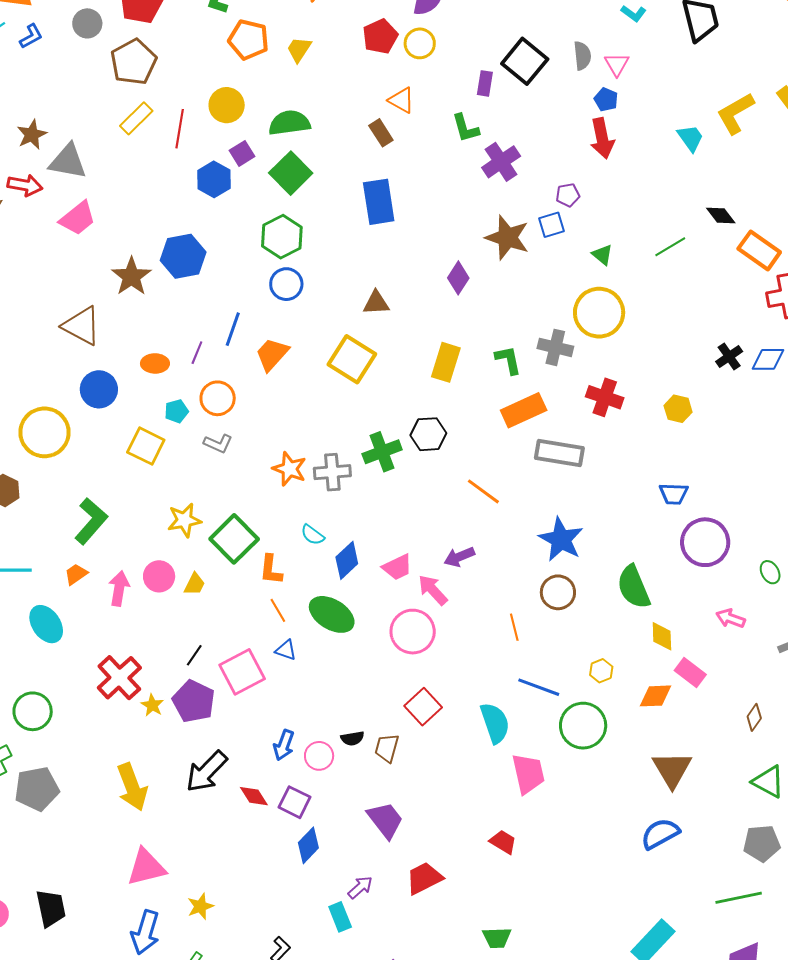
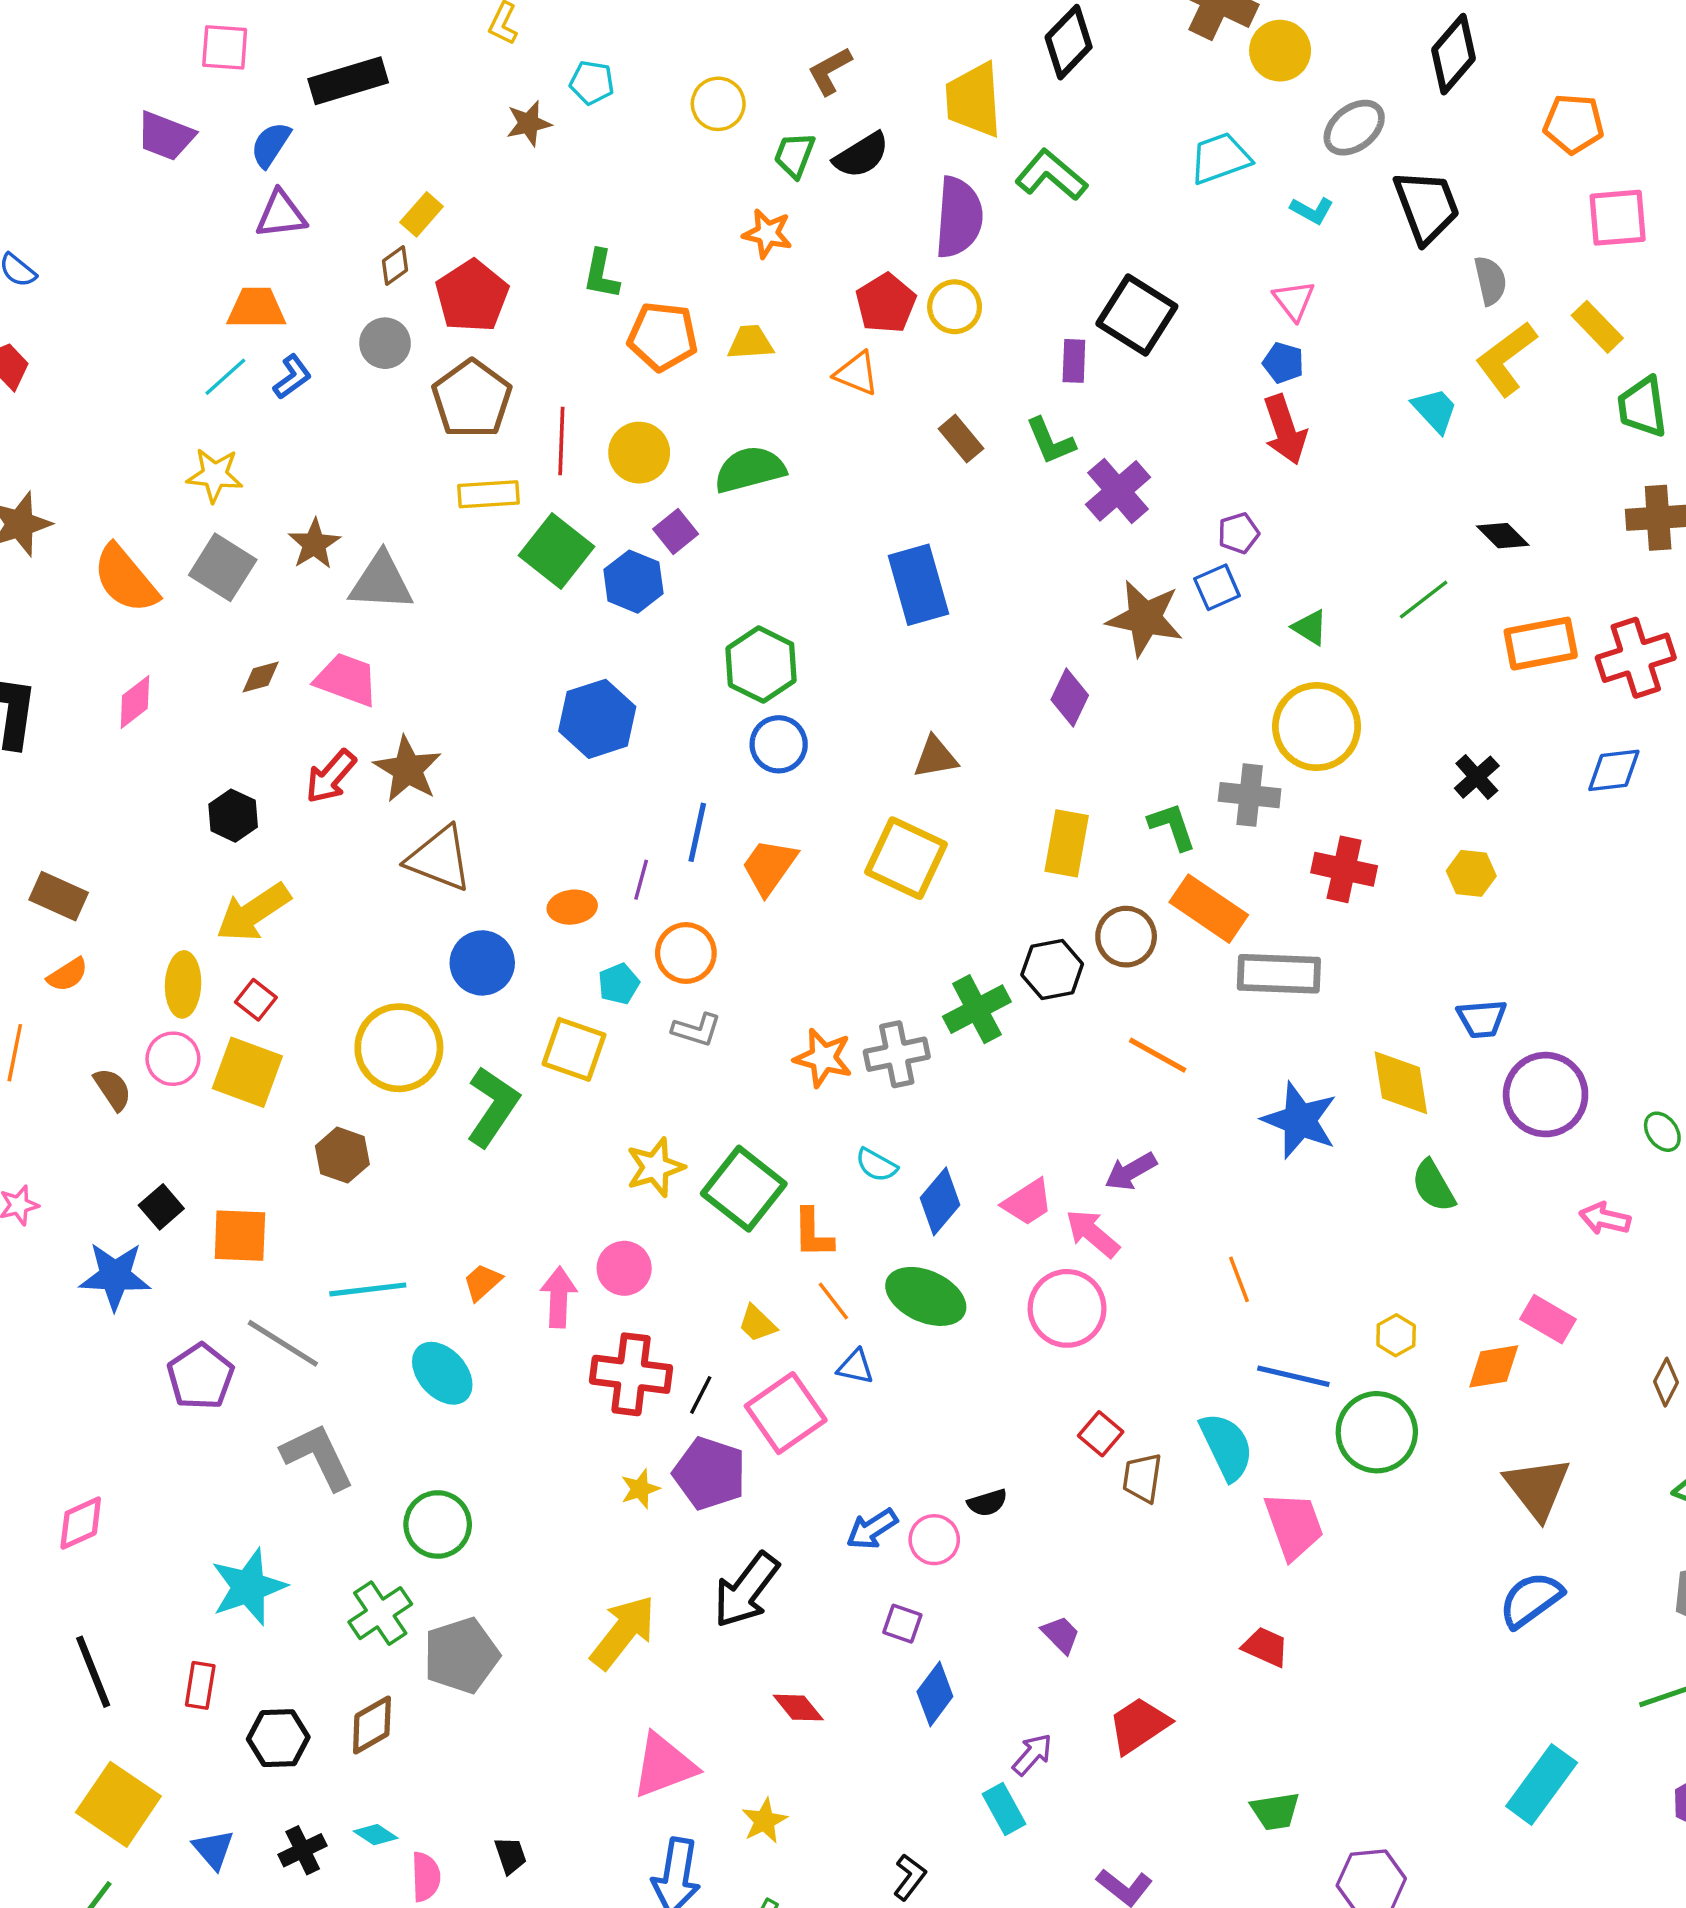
yellow trapezoid: (299, 49) -> (750, 342), turned 60
gray semicircle: (582, 56) -> (1490, 281), moved
orange triangle: (401, 100) -> (857, 373), moved
yellow rectangle: (136, 118) -> (488, 494), turned 48
red line: (180, 129) -> (561, 441), moved
brown rectangle: (381, 133) -> (961, 439), moved
green square: (291, 173) -> (556, 551), moved
red arrow: (25, 185) -> (331, 776), moved, turned 128
pink trapezoid: (78, 218) -> (347, 680), moved, turned -114
orange rectangle: (759, 250) -> (1541, 644), moved, turned -39
brown star: (131, 276) -> (408, 769), moved
black cross: (729, 357) -> (1477, 777), moved
orange rectangle: (524, 410) -> (1209, 909), turned 66
green L-shape: (91, 521) -> (493, 1107), moved
yellow trapezoid: (195, 584) -> (757, 1324), moved, turned 115
green semicircle: (634, 587) -> (1433, 1186), size x0.7
brown circle: (558, 592) -> (1126, 937), moved
yellow diamond: (662, 636) -> (1401, 1083), moved, size x1.4
red cross: (119, 678) -> (631, 1374), moved, turned -33
yellow star: (152, 705) -> (640, 1489), turned 30
red square: (423, 707) -> (1101, 1434), size x0.7
blue arrow: (284, 745) -> (872, 1529), turned 44
brown trapezoid: (387, 748) -> (1142, 1478), moved
yellow arrow: (132, 787) -> (623, 1632), turned -114
red diamond: (254, 796) -> (798, 1708), moved
purple square: (294, 802) -> (902, 1624), size x0.7
purple trapezoid: (385, 820) -> (1061, 1635), size x0.6
black trapezoid: (51, 908) -> (510, 1855), size x0.6

